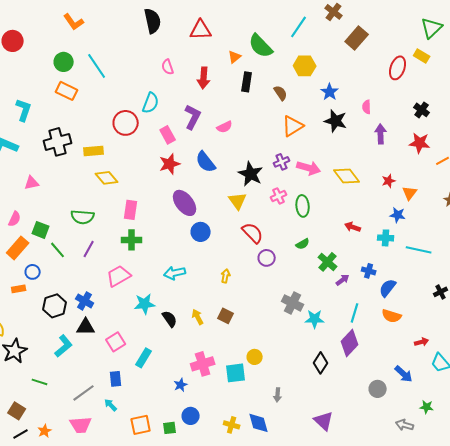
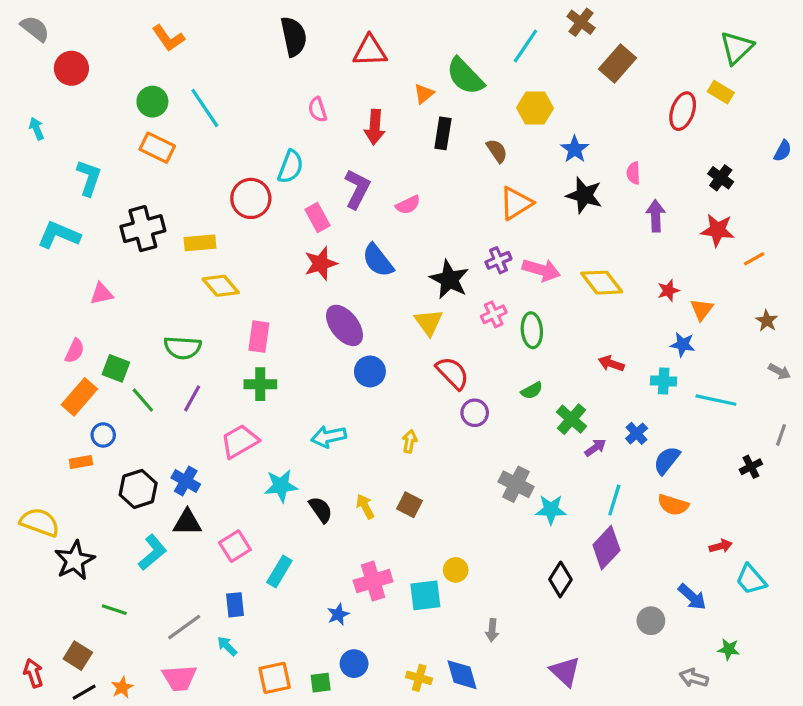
blue cross: (369, 271) -> (637, 433), turned 32

